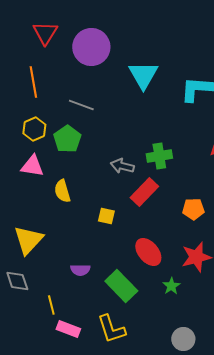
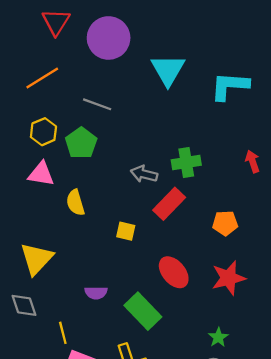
orange line: (33, 82) -> (42, 78), turned 68
green star: (171, 286) -> (218, 337), moved

